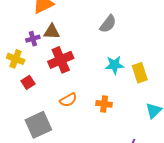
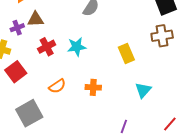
red cross: (61, 60) -> (47, 47), size x0.7
cyan star: (114, 65) -> (77, 47), moved
red square: (28, 82) -> (16, 72), size x1.5

